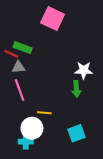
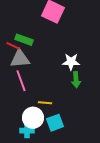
gray triangle: (19, 67) -> (20, 59), size x1.5
white star: (84, 70) -> (71, 62), moved
cyan square: (76, 133) -> (55, 123), moved

